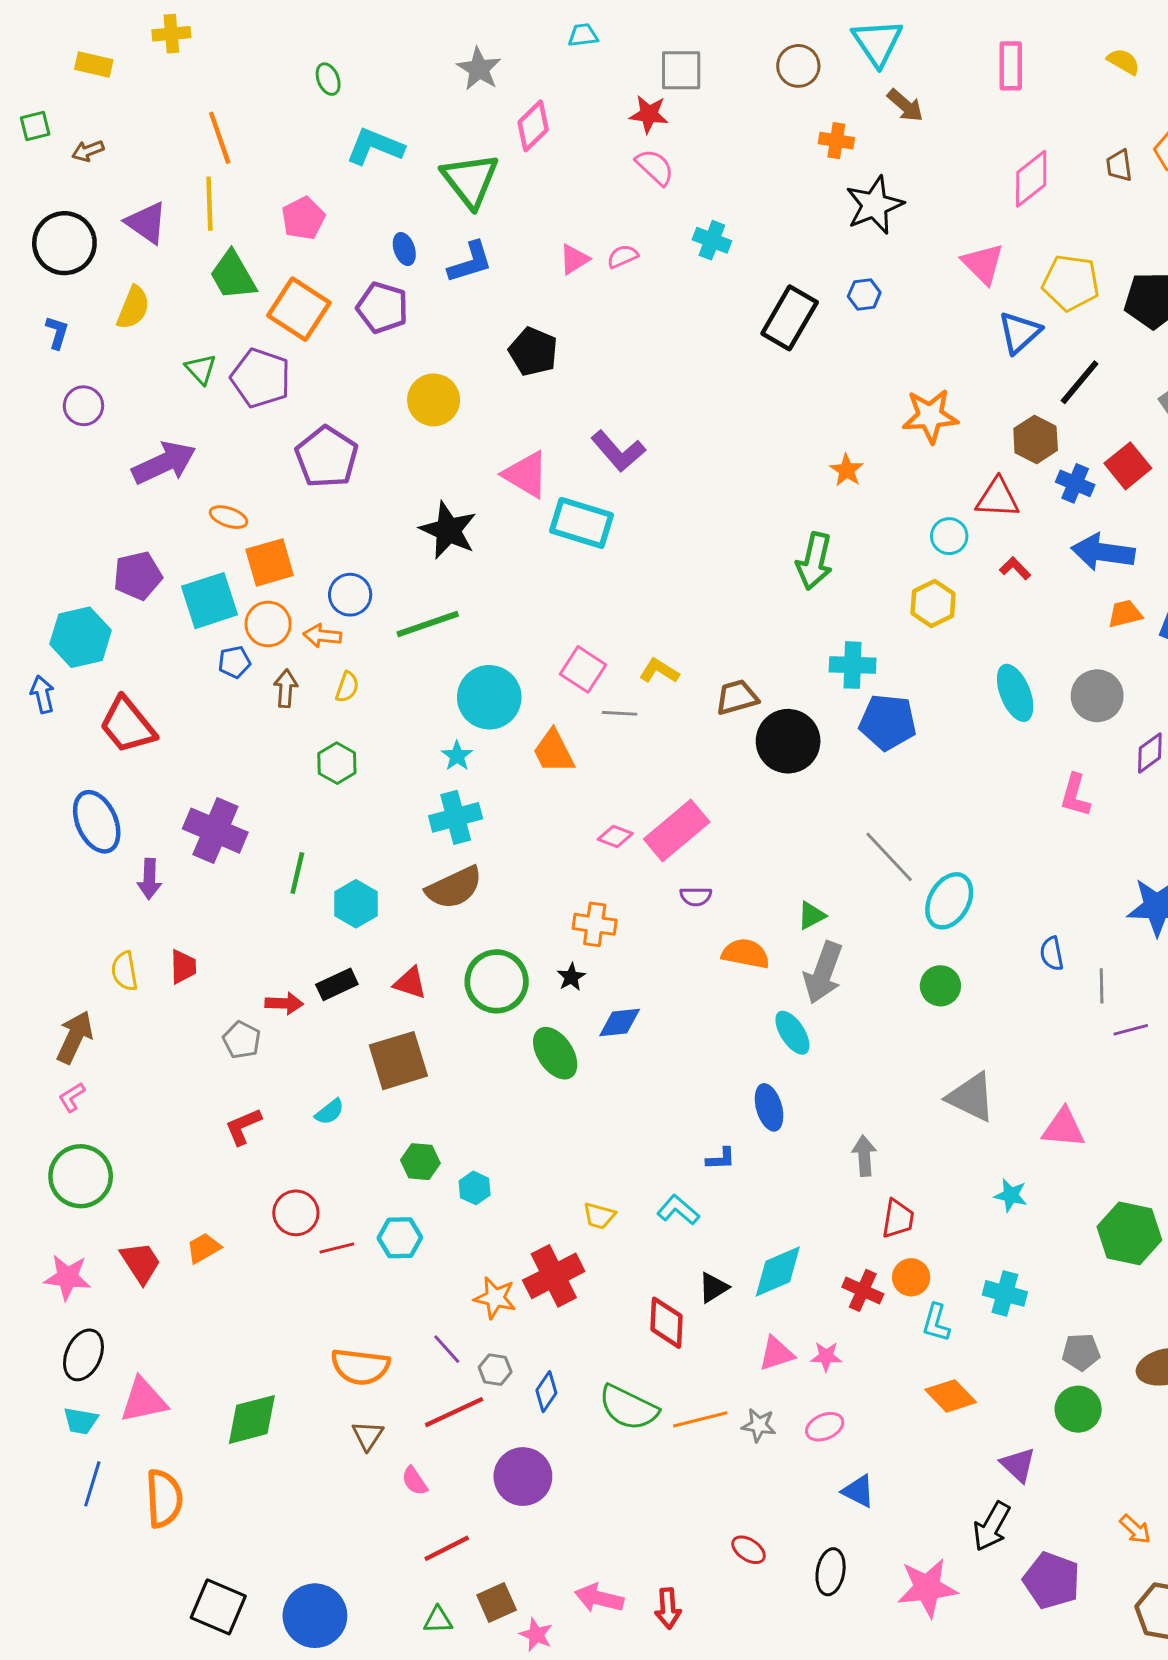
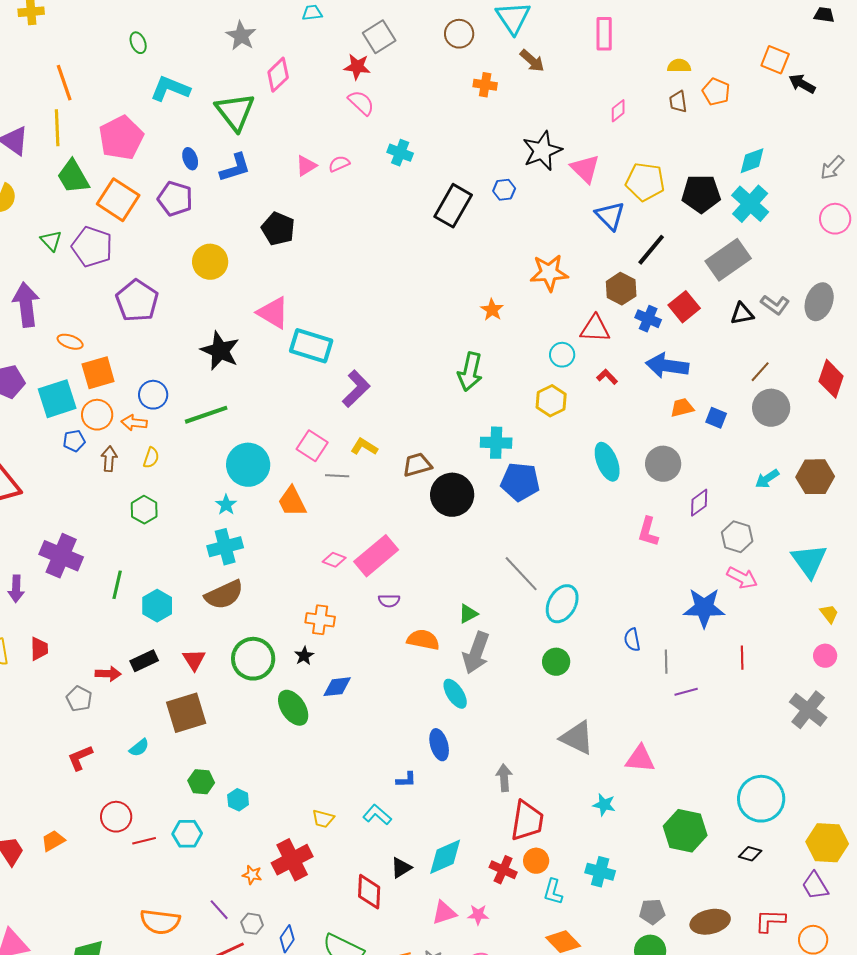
yellow semicircle: (1124, 62) -> (679, 66), moved, turned -30
gray square: (681, 70) -> (379, 37), turned -32
pink diamond: (1031, 179) -> (618, 111), size x0.6
black star: (874, 205) -> (542, 151), moved
pink pentagon: (303, 218) -> (121, 138), size x1.5
blue triangle: (1019, 333) -> (610, 216), turned -32
purple L-shape: (618, 451) -> (356, 389), moved, turned -93
purple arrow: (164, 463) -> (26, 305), turned -72
red triangle: (410, 983) -> (194, 660), turned 40
red trapezoid: (898, 1219) -> (527, 821), size x1.5
orange star: (495, 1298) -> (252, 875), size x0.7

